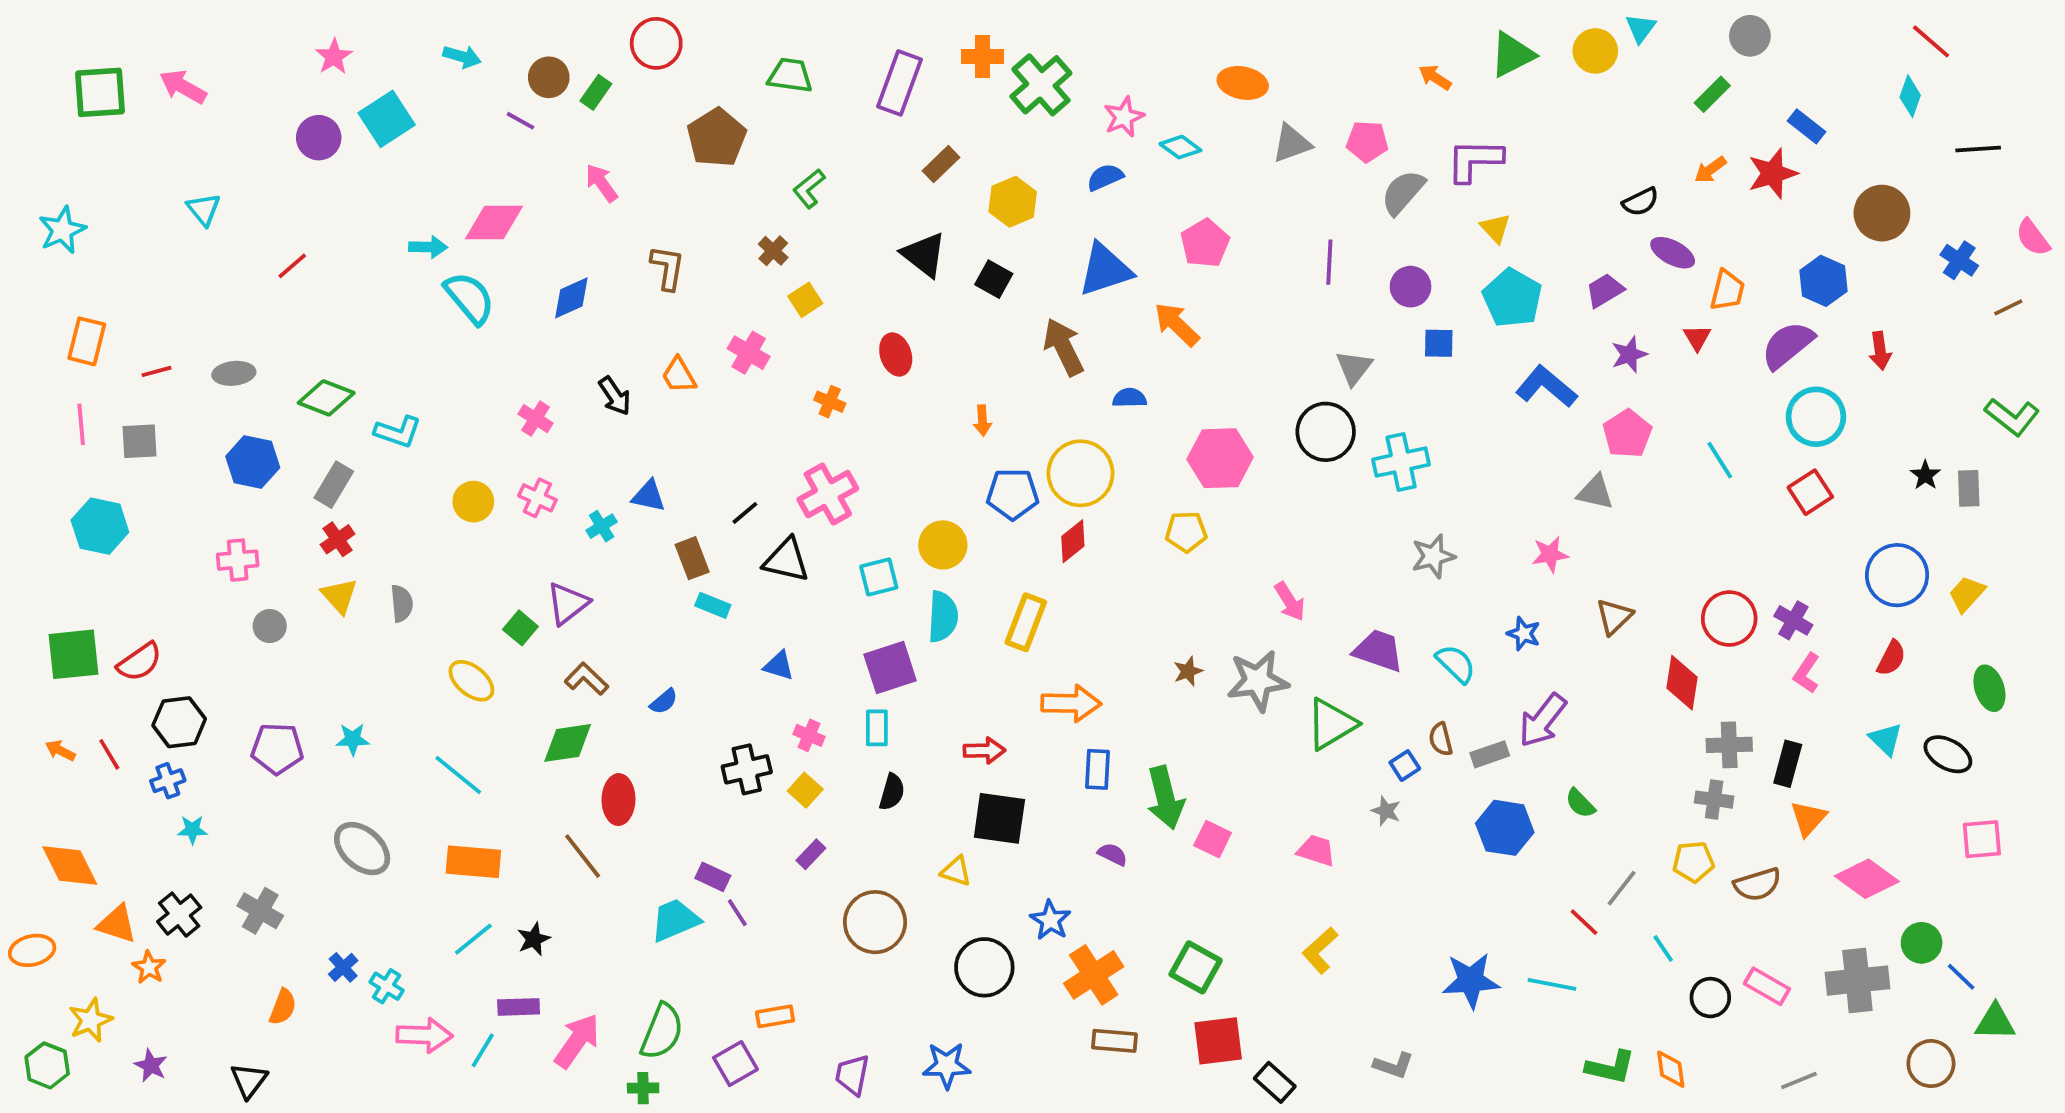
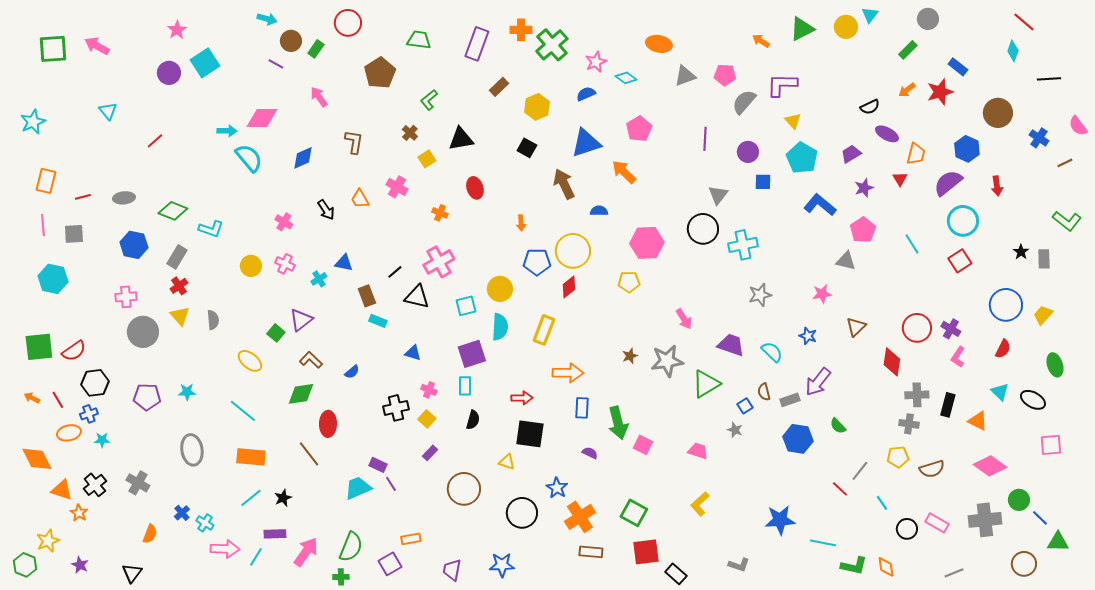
cyan arrow: (462, 57) -> (267, 19), moved
black triangle: (924, 255) -> (461, 139), moved, turned -48
gray circle: (270, 626) -> (143, 332), size x1.8
orange triangle: (1808, 818) -> (978, 421), moved, turned -45
gray ellipse: (362, 849) -> (192, 450), turned 40
orange ellipse: (32, 950) -> (69, 433), moved
cyan line: (1552, 984) -> (823, 543), moved

